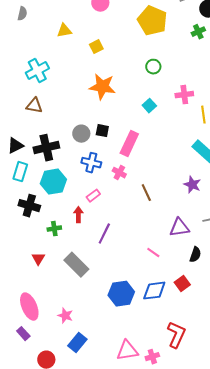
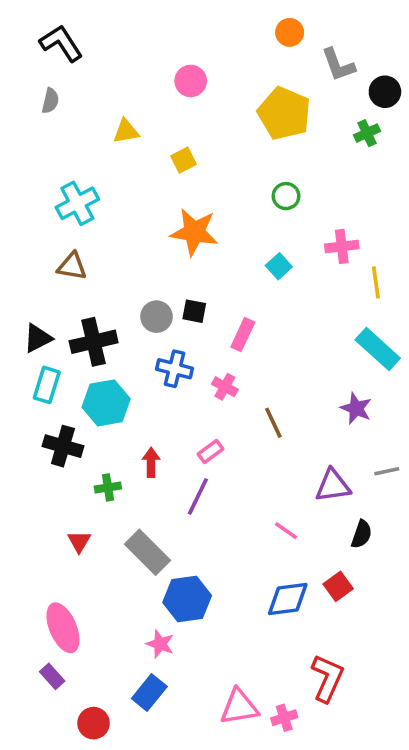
pink rectangle: (129, 144) -> (243, 335), size x0.7
pink rectangle: (93, 196) -> (210, 452), moved
blue hexagon: (121, 294) -> (187, 599), moved
pink star: (65, 316) -> (160, 644), moved

